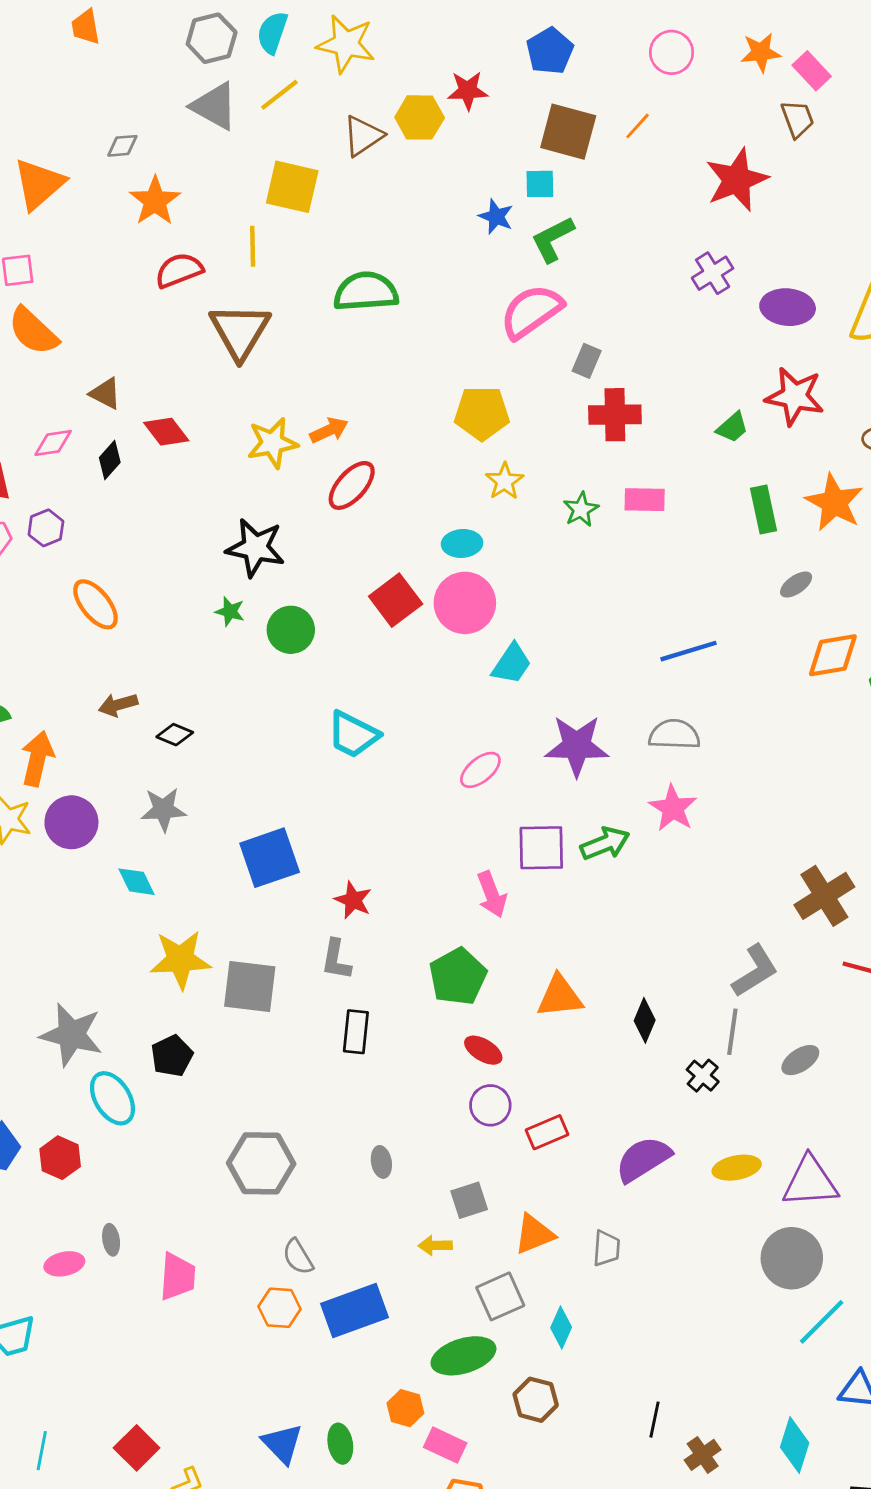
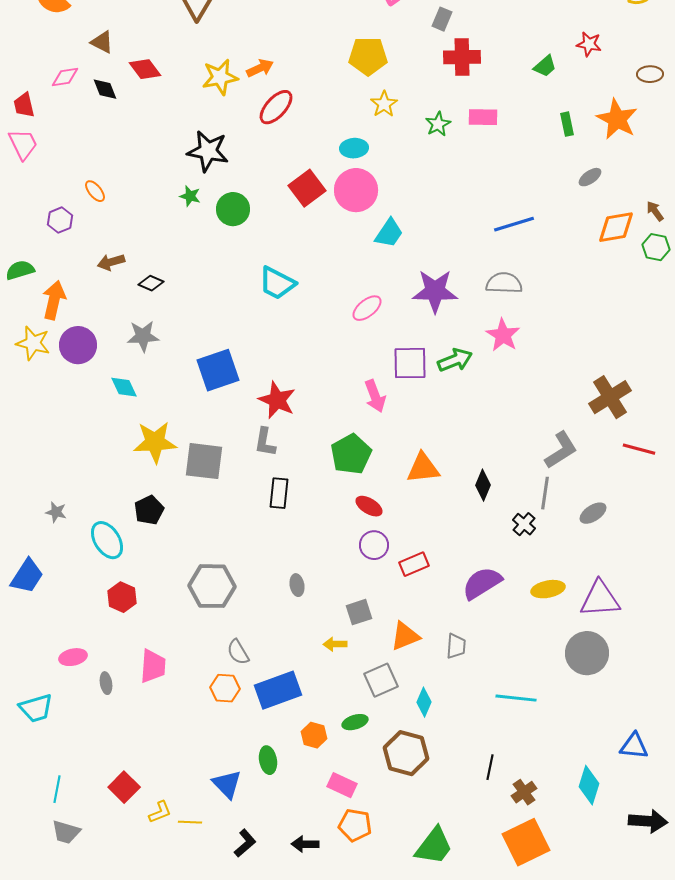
red star: (795, 396) -> (589, 44), size x0.6
black diamond: (110, 460) -> (105, 89), turned -64
green rectangle: (764, 510) -> (567, 124), size x0.7
purple hexagon: (46, 528) -> (60, 220), moved
orange ellipse: (95, 604) -> (95, 191), size x0.6
red star: (353, 900) -> (277, 400), size x1.4
gray star: (71, 1035) -> (56, 512), moved, size x0.5
red hexagon: (60, 1158) -> (122, 597), moved
gray ellipse: (111, 1240) -> (106, 683), moved
cyan line: (822, 1322) -> (516, 698), moved, turned 51
green ellipse: (463, 1356) -> (355, 722), size x0.6
brown hexagon: (536, 1400) -> (406, 753), size x1.4
orange hexagon: (405, 1408) -> (314, 735), moved
green ellipse: (340, 1444) -> (268, 760), moved

